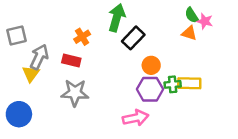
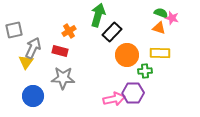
green semicircle: (192, 15) -> (161, 13), turned 144
orange circle: (151, 65) -> (127, 55), size x1.5
yellow rectangle: (189, 83) -> (160, 53), moved
purple hexagon: (150, 89) -> (133, 93), moved
blue circle: (19, 114) -> (33, 96), moved

